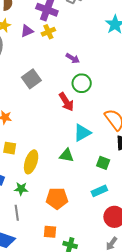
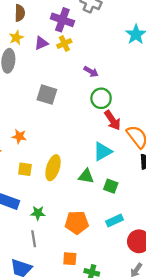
gray square: (31, 79) -> (47, 95), turned -36
red arrow: (66, 102) -> (113, 120), moved
yellow ellipse: (31, 162) -> (53, 168), moved
green square: (103, 163) -> (111, 186), moved
cyan rectangle: (99, 191) -> (115, 220), moved

